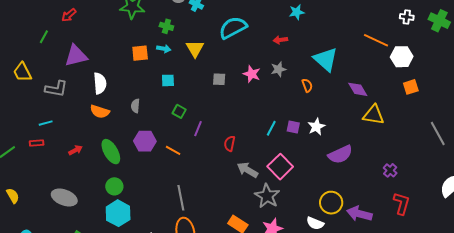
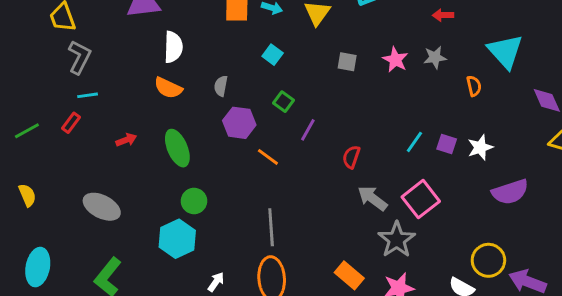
cyan square: (168, 80) -> (273, 55), turned 32
gray L-shape: (56, 89) -> (79, 57), moved, turned -80
purple hexagon: (145, 141) -> (239, 123), moved
red rectangle: (37, 143) -> (71, 123), turned -56
green circle: (114, 186) -> (194, 201), moved

